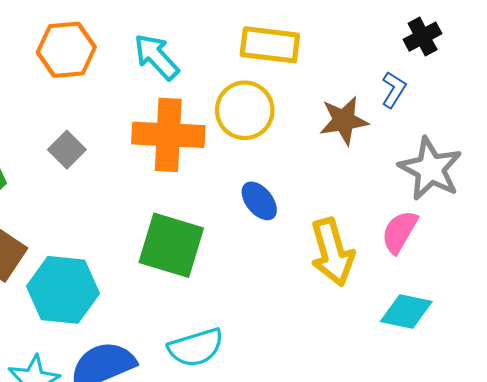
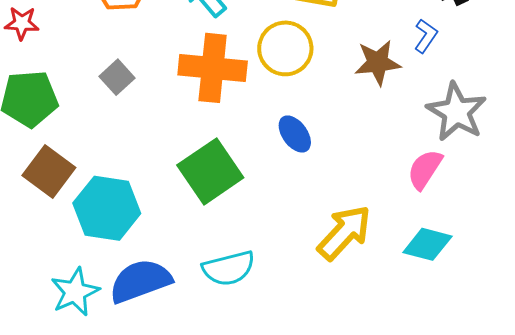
green square: (171, 245) -> (210, 171), turned 36
yellow arrow: (332, 252) -> (344, 233), moved, turned -124

